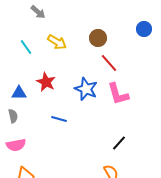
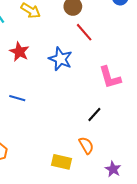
pink L-shape: (118, 94) -> (110, 77), moved
blue line: (59, 119) -> (17, 98), moved

